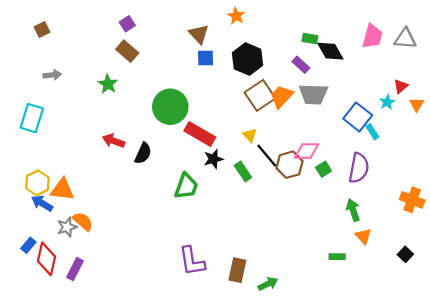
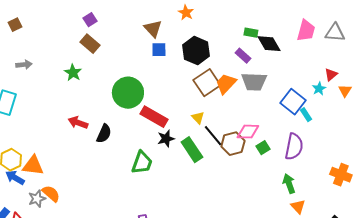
green rectangle: (243, 171) -> (192, 150), size x1.4

